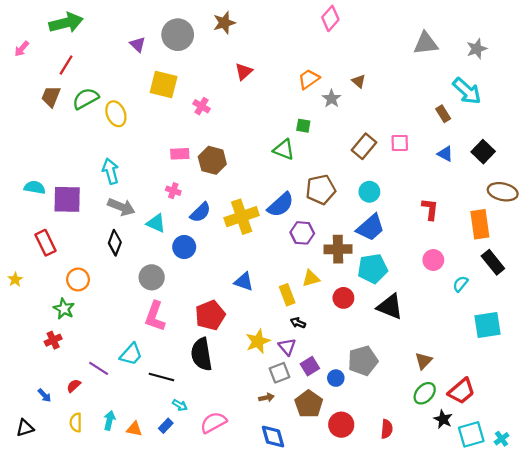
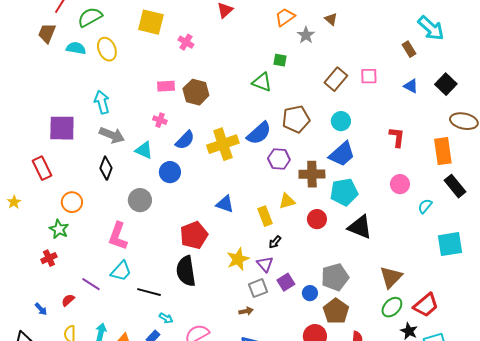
green semicircle: (86, 99) -> (90, 17), moved
cyan semicircle: (35, 187) -> (76, 48), moved
pink L-shape: (155, 316) -> (118, 236), moved
black arrow: (298, 323) -> (275, 242), turned -72
brown triangle: (424, 361) -> (391, 277), size x1.4
brown pentagon: (309, 404) -> (336, 311), moved

